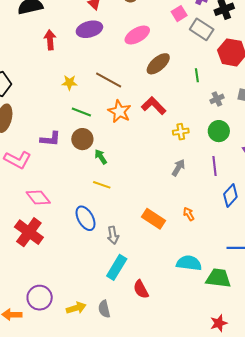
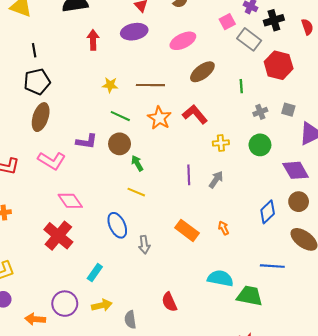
brown line: (109, 80) -> (150, 85), turned -32
purple line: (215, 166) -> (189, 175), moved
cyan rectangle: (117, 267) -> (95, 273), moved, size x0.7
yellow arrow: (76, 308) -> (102, 305), moved

